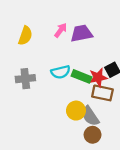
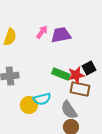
cyan semicircle: (61, 72) -> (42, 99), moved
yellow circle: (76, 111) -> (29, 105), moved

